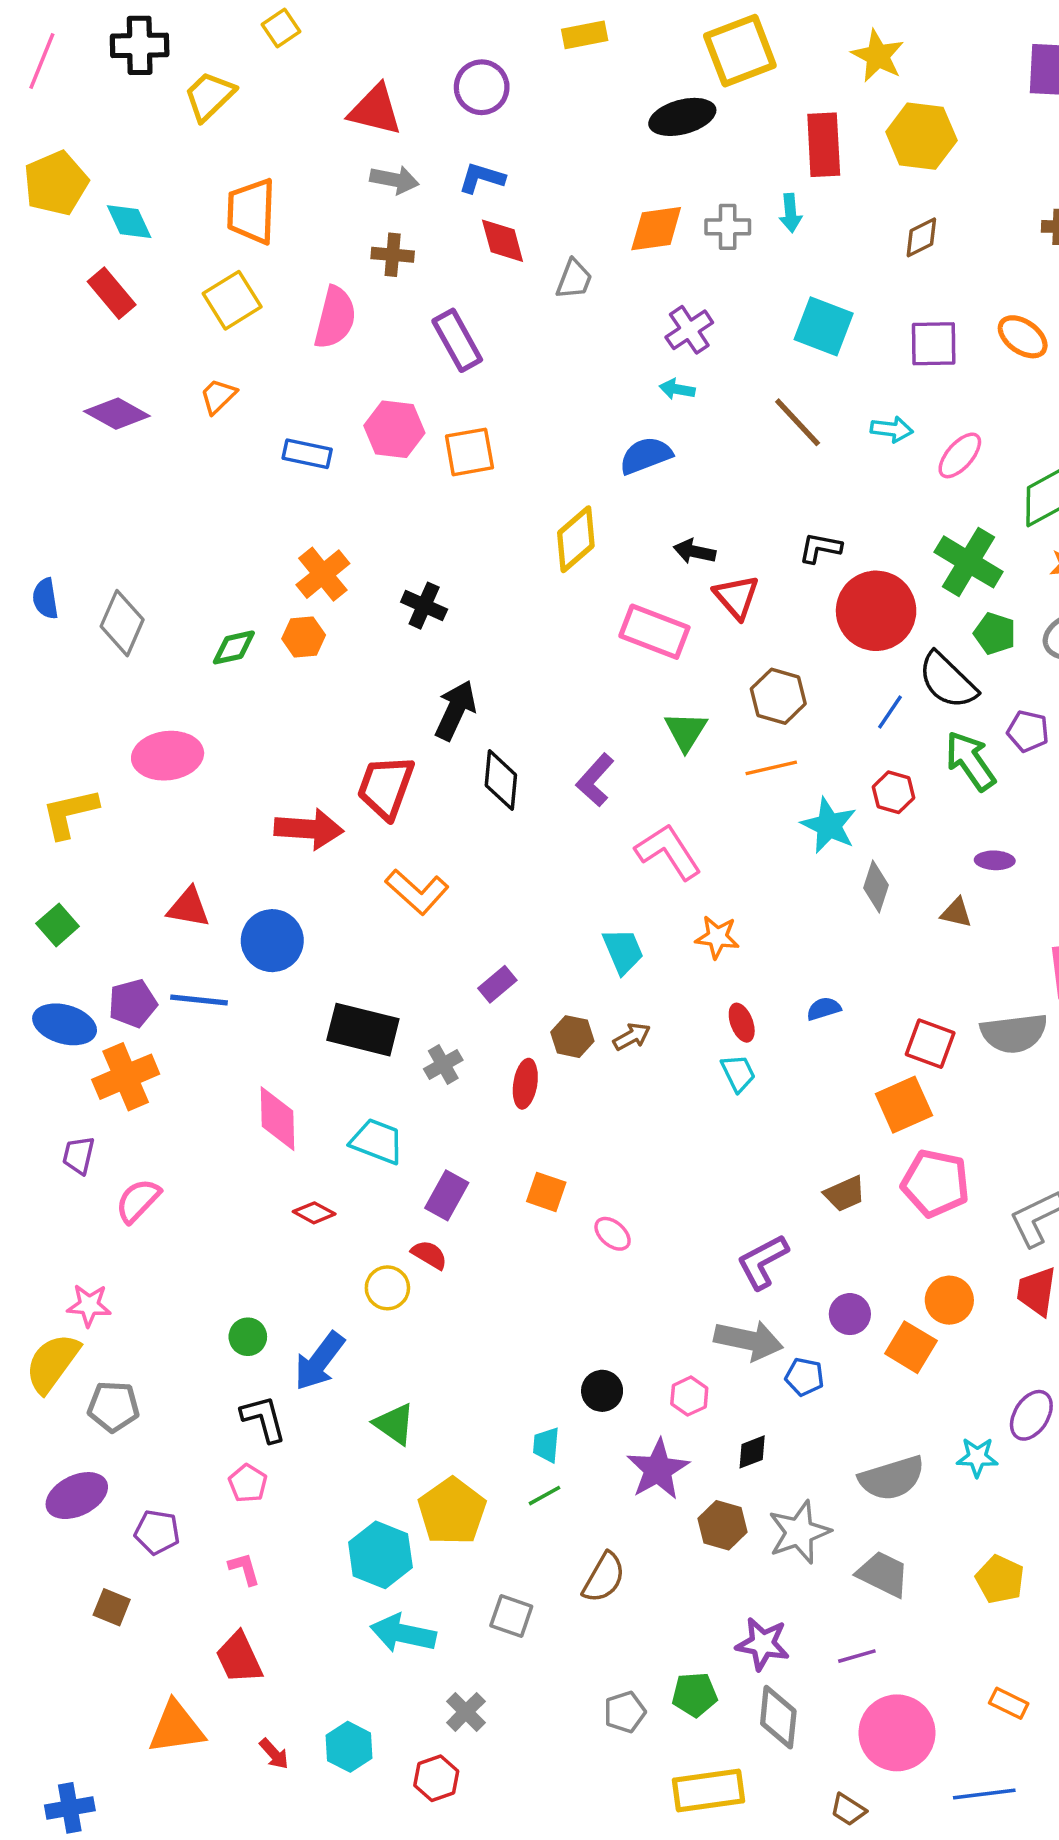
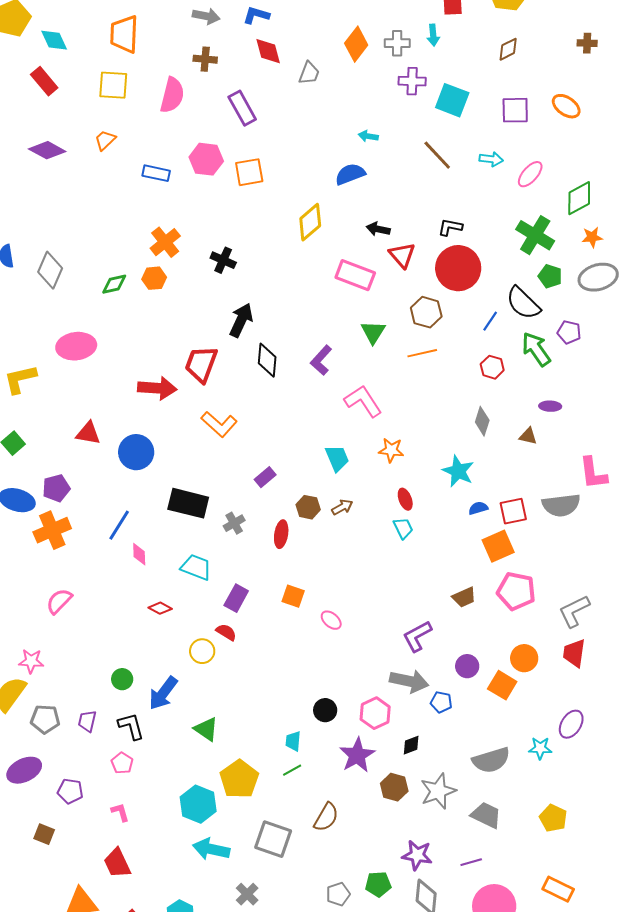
orange diamond: (656, 229) -> (356, 44), turned -44
yellow square: (232, 300) -> (113, 85), turned 36
purple cross: (689, 330) -> (412, 81), moved, turned 36
red circle: (876, 611) -> (458, 268), moved
cyan star: (829, 825) -> (458, 471), moved
blue line: (199, 1000) -> (119, 525), moved, turned -64
blue semicircle: (824, 1009) -> (478, 508), moved
red square: (930, 1044) -> (513, 511), turned -32
pink diamond: (277, 1119) -> (139, 554), size x0.6
purple trapezoid: (79, 1155) -> (87, 721), moved
pink hexagon: (689, 1396) -> (375, 713), size x1.4
gray square: (511, 1616) -> (273, 839), size x1.5
orange rectangle: (1009, 1703) -> (558, 889), size x1.4

